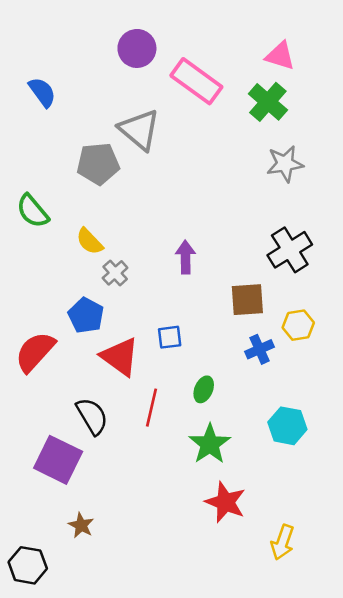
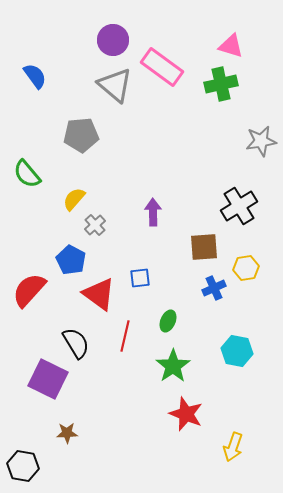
green cross: (268, 102) -> (221, 84), turned 36
gray triangle: (139, 130) -> (115, 85), moved
gray star: (285, 164) -> (261, 141), moved
yellow semicircle: (90, 241) -> (74, 199), turned 85
brown star: (81, 525) -> (67, 433), turned -30

